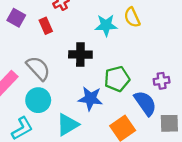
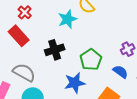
red rectangle: (46, 26) -> (19, 36), size x1.5
blue semicircle: (145, 103) -> (120, 72), size x0.7

